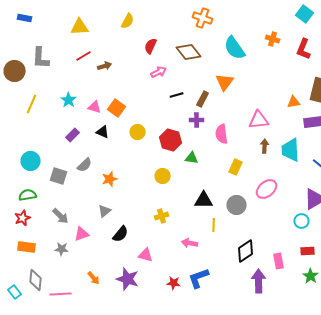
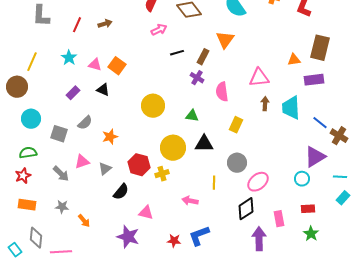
red line: (84, 56) -> (77, 25), moved, turned -35
brown circle: (15, 71) -> (17, 87), moved
purple cross: (197, 120) -> (197, 78), turned 32
yellow circle: (138, 132) -> (153, 106), moved, size x1.5
red hexagon: (171, 140) -> (139, 165), moved
yellow circle: (163, 176) -> (173, 148), moved, size x1.6
pink ellipse: (267, 189) -> (258, 182), moved
black triangle: (204, 200) -> (204, 144), moved
pink triangle: (82, 234) -> (82, 162), moved
orange arrow: (94, 278) -> (84, 221), moved

